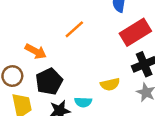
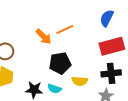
orange arrow: (36, 51) -> (44, 37), moved
black pentagon: (49, 81) -> (60, 63), moved

